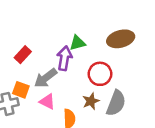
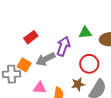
green triangle: (77, 43) -> (85, 33), moved
pink triangle: (47, 102) -> (40, 88), moved, turned -32

